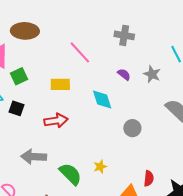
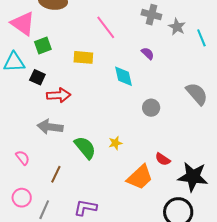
gray star: (152, 74) -> (177, 27), moved
red arrow: (56, 121) -> (59, 95), moved
red semicircle: (149, 178) -> (163, 159), turned 112

